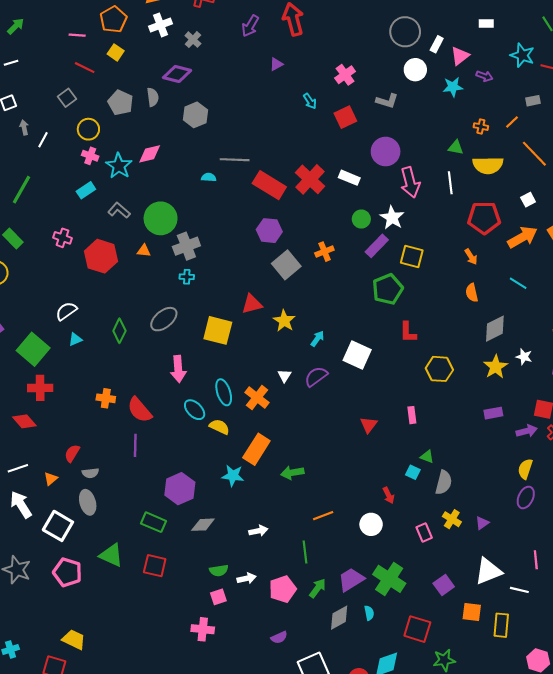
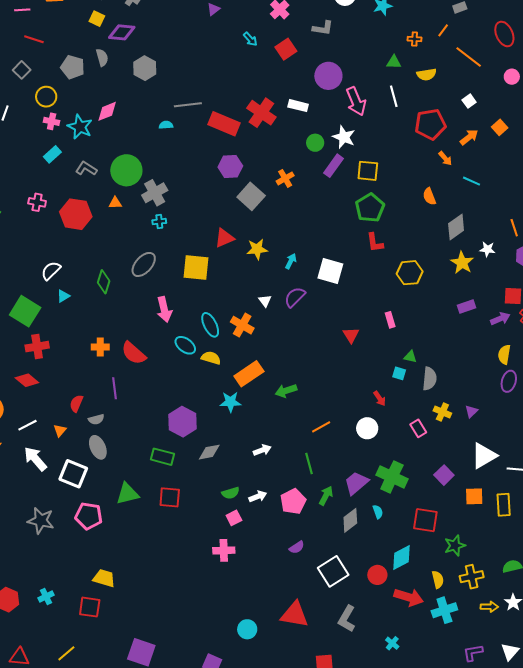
yellow square: (116, 52) -> (97, 19), moved
yellow semicircle: (488, 165) -> (427, 74), size x0.7
orange arrow: (522, 237) -> (469, 137), size x0.7
orange arrow: (471, 257) -> (445, 158), moved
green pentagon: (388, 289) -> (370, 208), moved
yellow star: (284, 321) -> (257, 249), turned -30
purple line: (135, 445) -> (115, 388), moved
orange rectangle: (256, 449) -> (249, 374), turned 32
green triangle: (111, 555) -> (127, 494), turned -30

